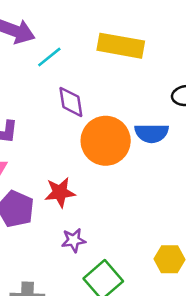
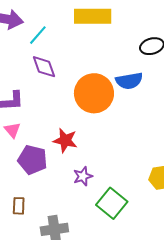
purple diamond: (71, 102) -> (44, 67), moved
red star: (60, 192) -> (65, 140), turned 30

